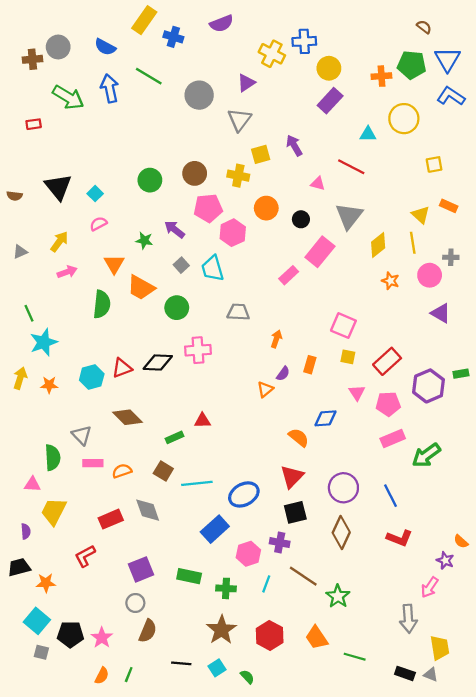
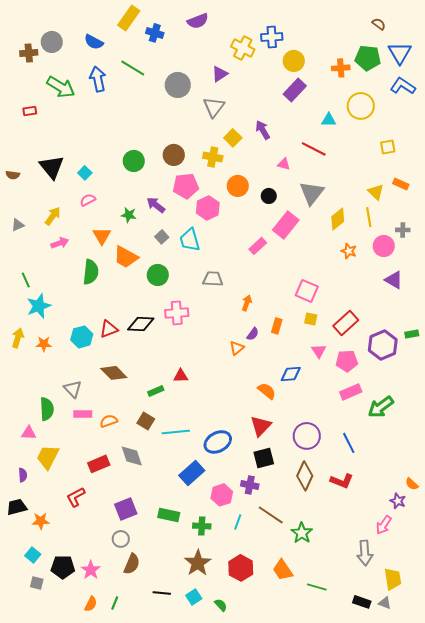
yellow square: (261, 154) -> (233, 138), turned -30
red L-shape: (399, 538) -> (342, 481), moved
cyan square: (37, 621) -> (33, 555), size x0.7

